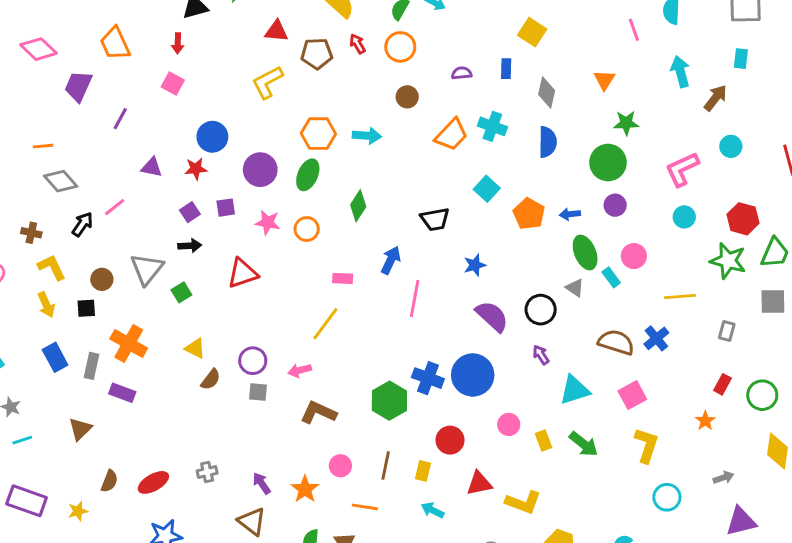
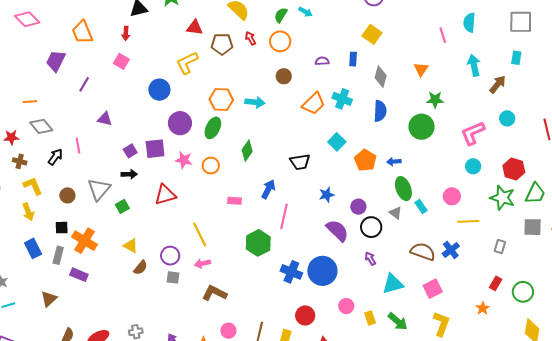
pink diamond: (39, 49) -> (27, 19), moved
blue circle: (212, 137) -> (159, 90), moved
red star: (196, 169) -> (11, 137), moved
purple circle: (615, 205) -> (358, 207), moved
pink line: (115, 207) -> (78, 146), turned -63
purple square: (226, 208) -> (155, 149), size x1.5
pink circle: (634, 256) -> (452, 196), moved
black square: (86, 308) -> (62, 228), moved
yellow line: (325, 324) -> (200, 235), moved, turned -65
green hexagon: (389, 401) -> (258, 243), moved

